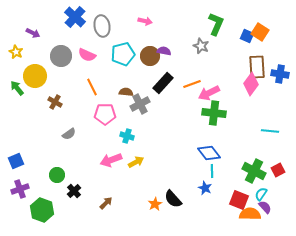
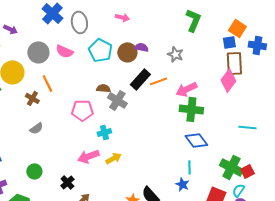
blue square: (247, 36) -> (229, 42), moved, turned -32
gray star: (201, 46) -> (175, 54), moved
cyan pentagon: (123, 54) -> (100, 50), turned -30
blue cross: (280, 74) -> (257, 45), moved
orange line: (192, 84) -> (158, 81), moved
orange line: (92, 87) -> (47, 83), moved
gray cross: (140, 104) -> (117, 100), turned -30
gray semicircle: (69, 134) -> (36, 128), moved
cyan cross: (127, 136) -> (104, 132), turned -32
blue diamond: (209, 153) -> (196, 140), moved
red square: (278, 170) -> (247, 171), moved
black cross: (74, 191) -> (67, 182), moved

